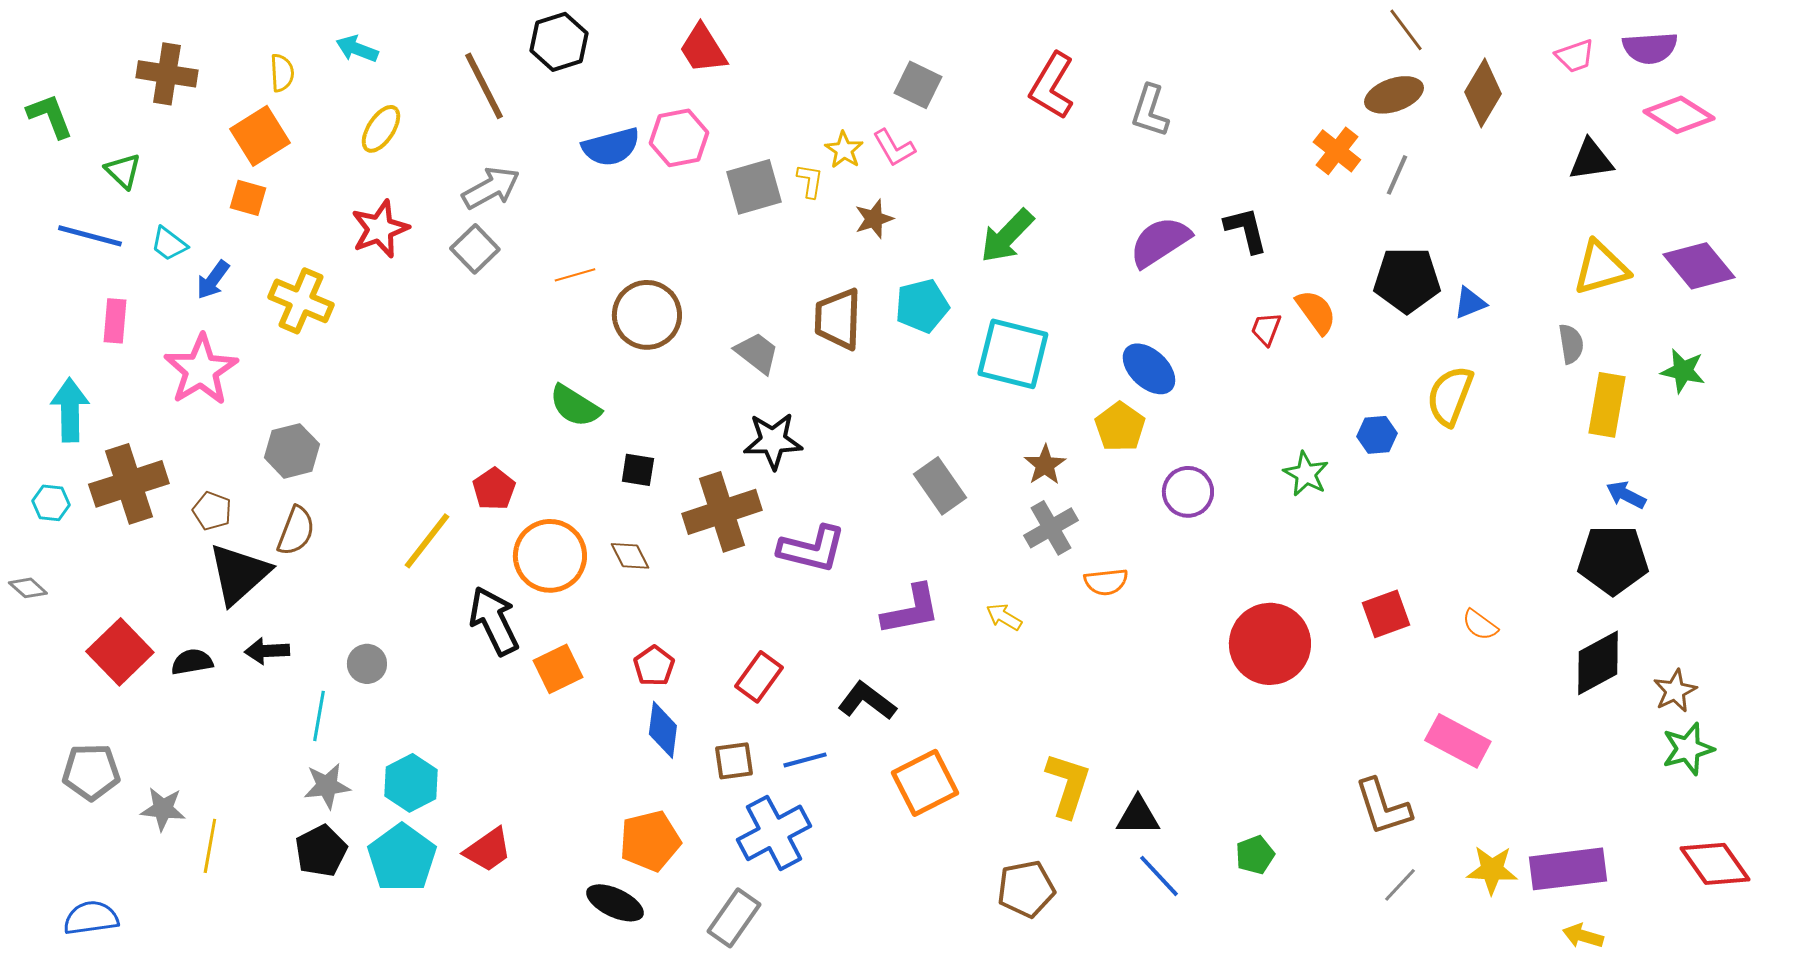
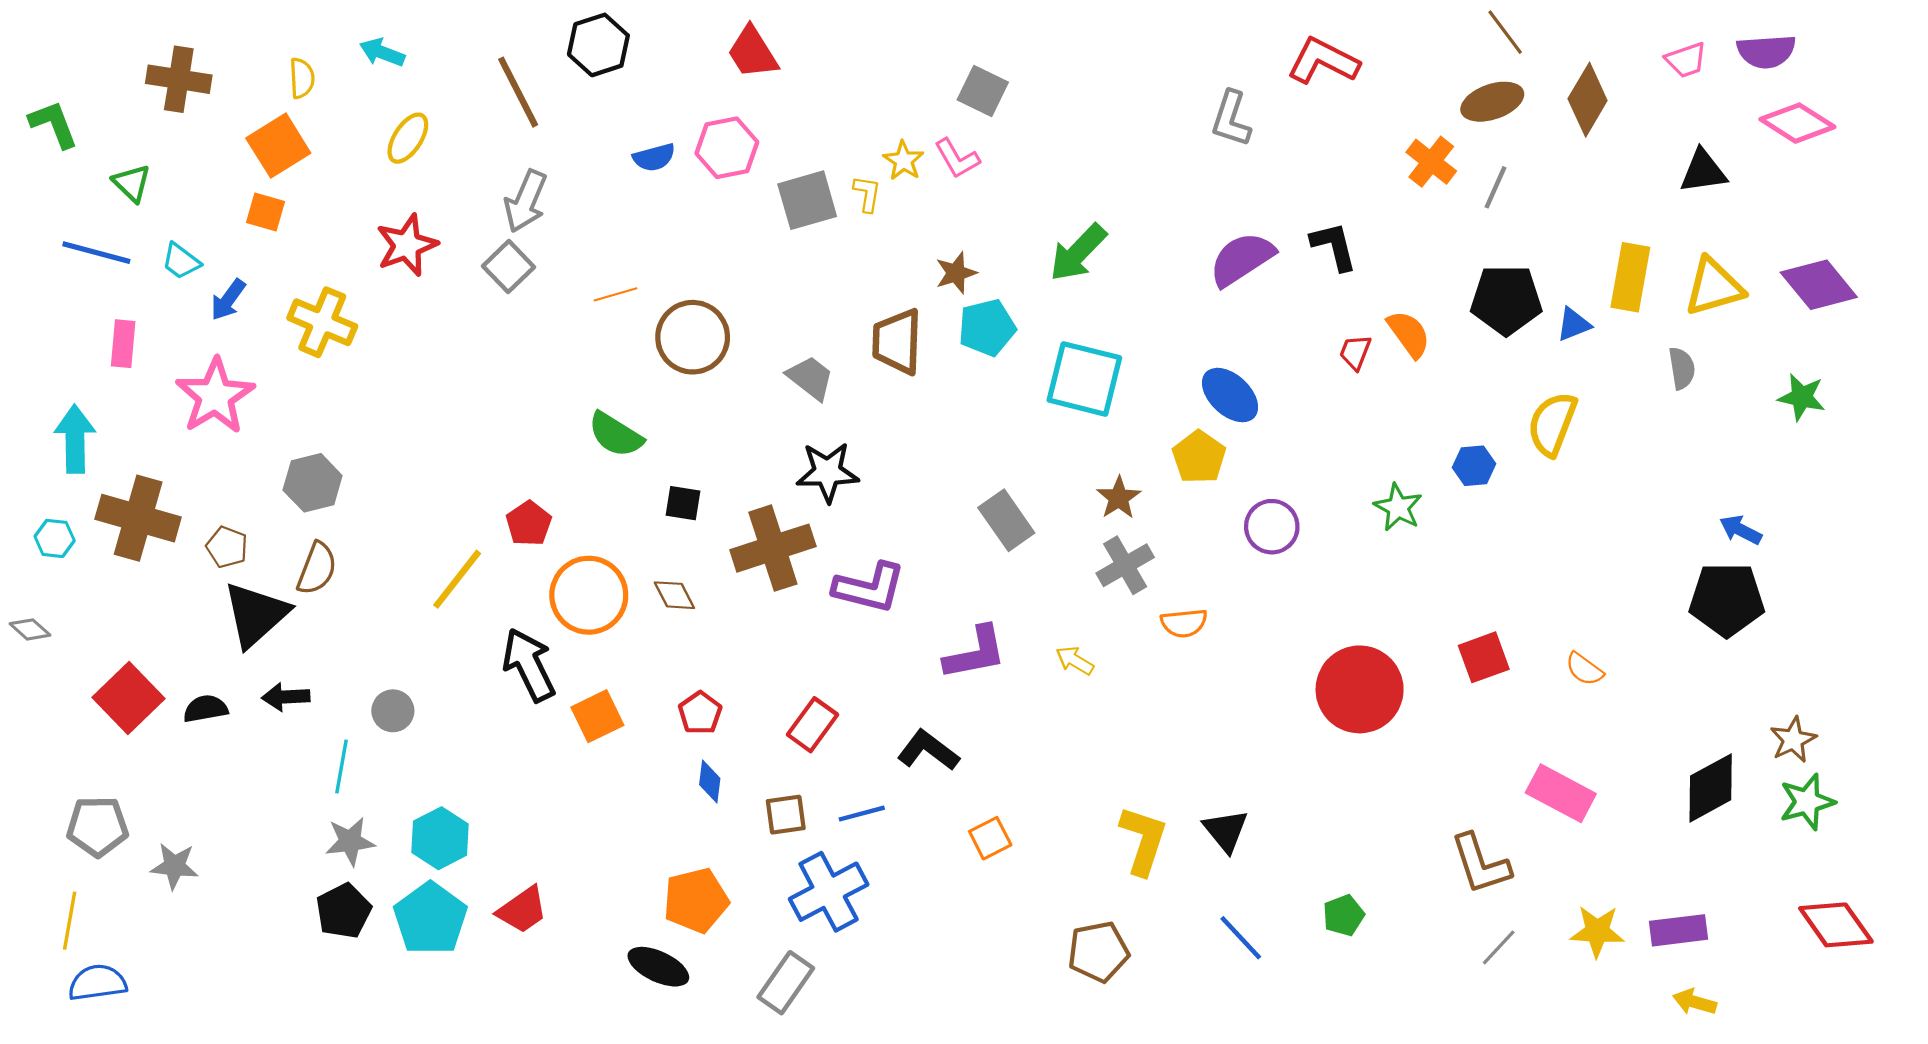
red L-shape: (1052, 86) -> (1323, 61), moved, turned 86
blue semicircle: (611, 147) -> (654, 157), size x0.7
gray arrow: (491, 188) -> (526, 201), turned 142
brown star: (874, 219) -> (956, 273), moved
yellow rectangle: (1607, 405) -> (1630, 277), moved
brown cross: (129, 484) -> (138, 518), turned 34
black diamond: (1598, 663) -> (1711, 788), moved
blue diamond: (663, 730) -> (710, 781), size x0.7
orange square: (925, 783) -> (990, 838), size x0.6
black triangle: (1138, 816) -> (1226, 831), moved, turned 51
yellow line: (210, 846) -> (70, 921), moved
purple rectangle: (1568, 869) -> (1679, 930), size x0.7

